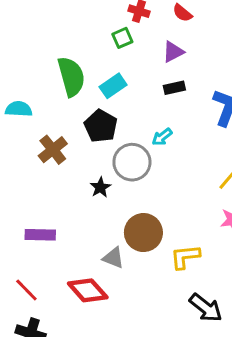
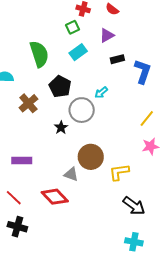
cyan rectangle: (113, 86) -> (78, 52), moved
black rectangle: (174, 88) -> (117, 59), moved

